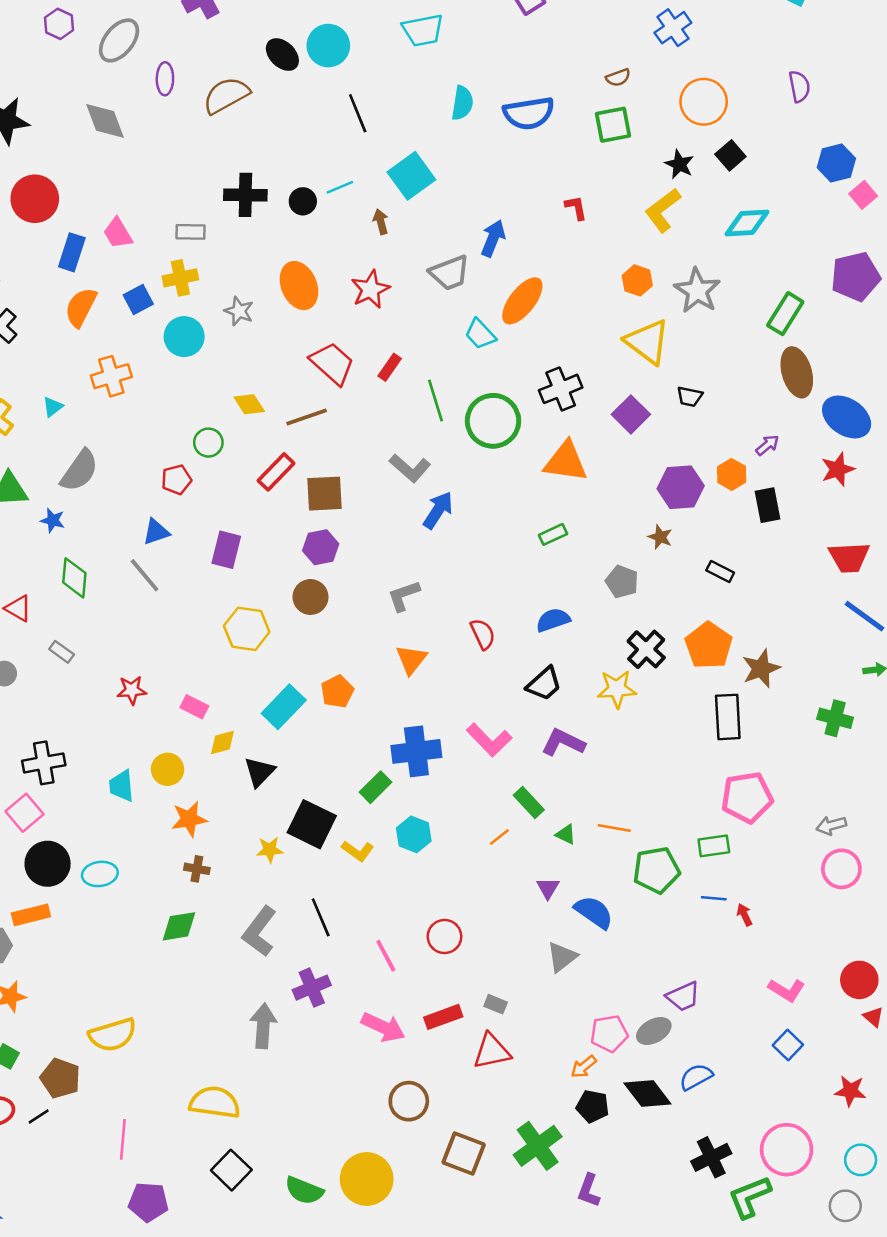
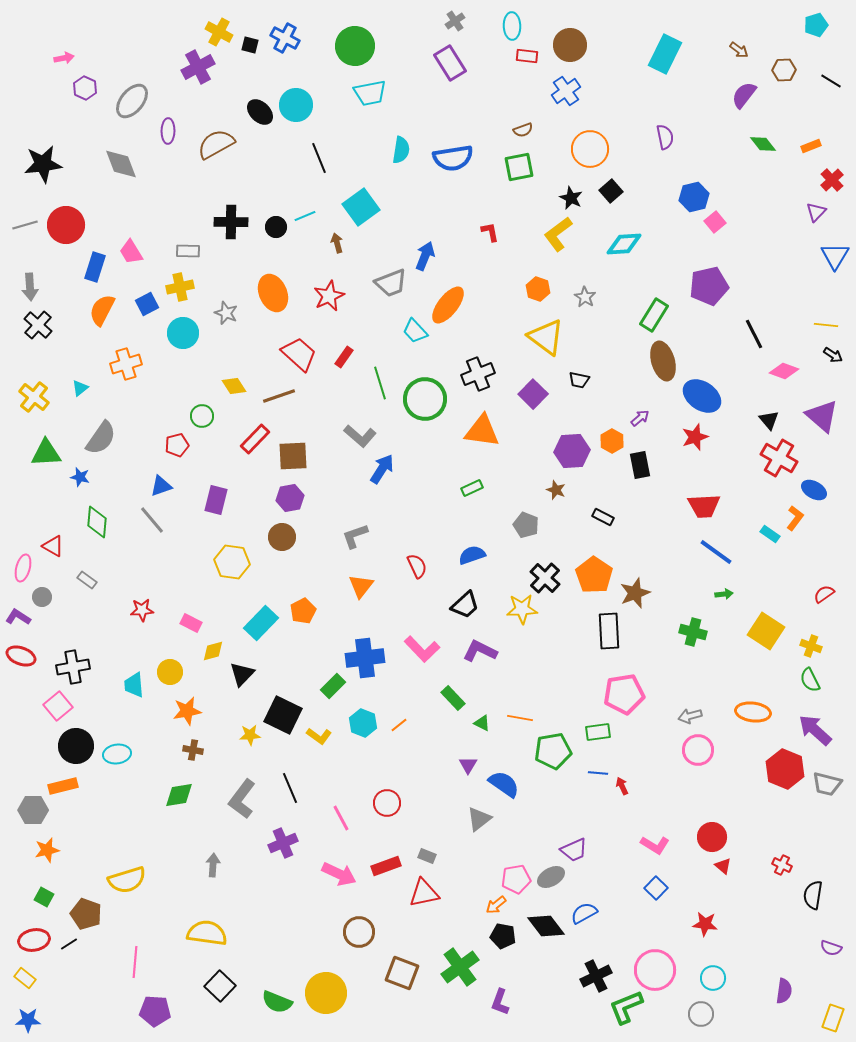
gray star: (697, 291) -> (585, 297), size x0.6
orange line: (499, 837) -> (399, 725), moved
gray arrow: (263, 1026) -> (213, 865), moved, size x0.7

